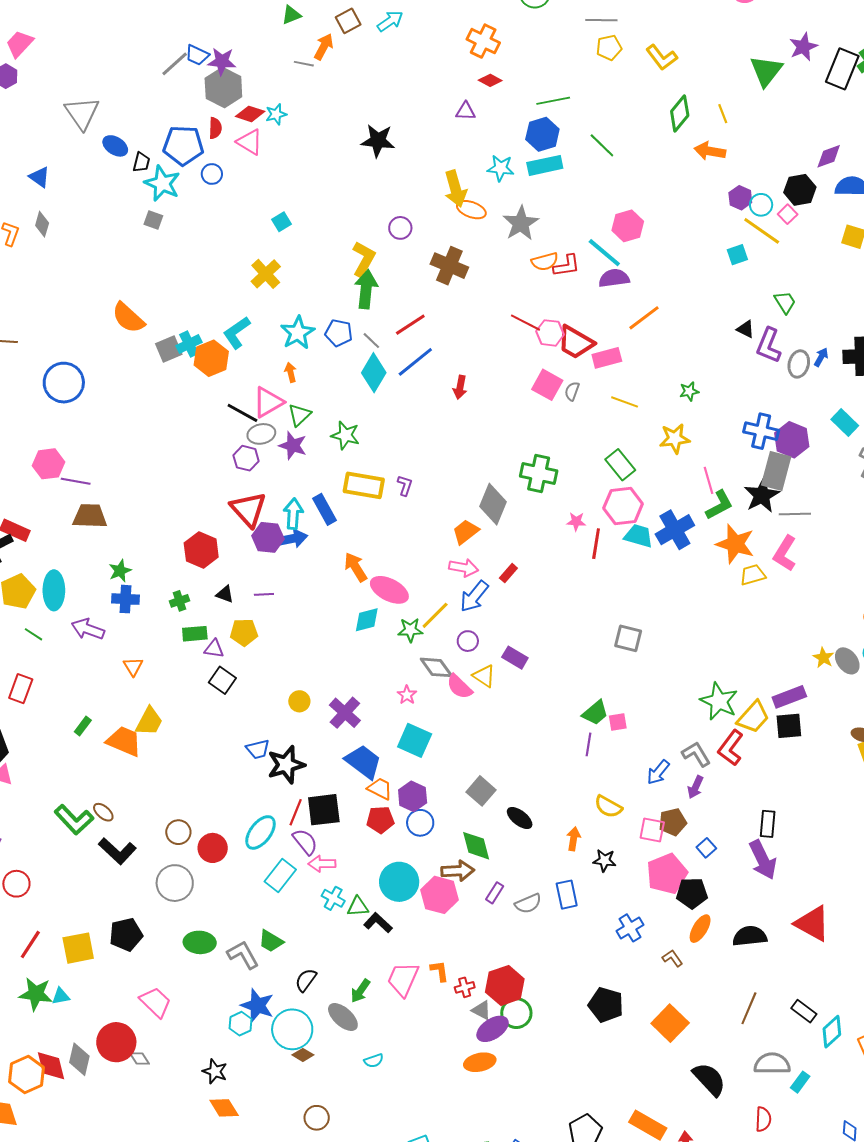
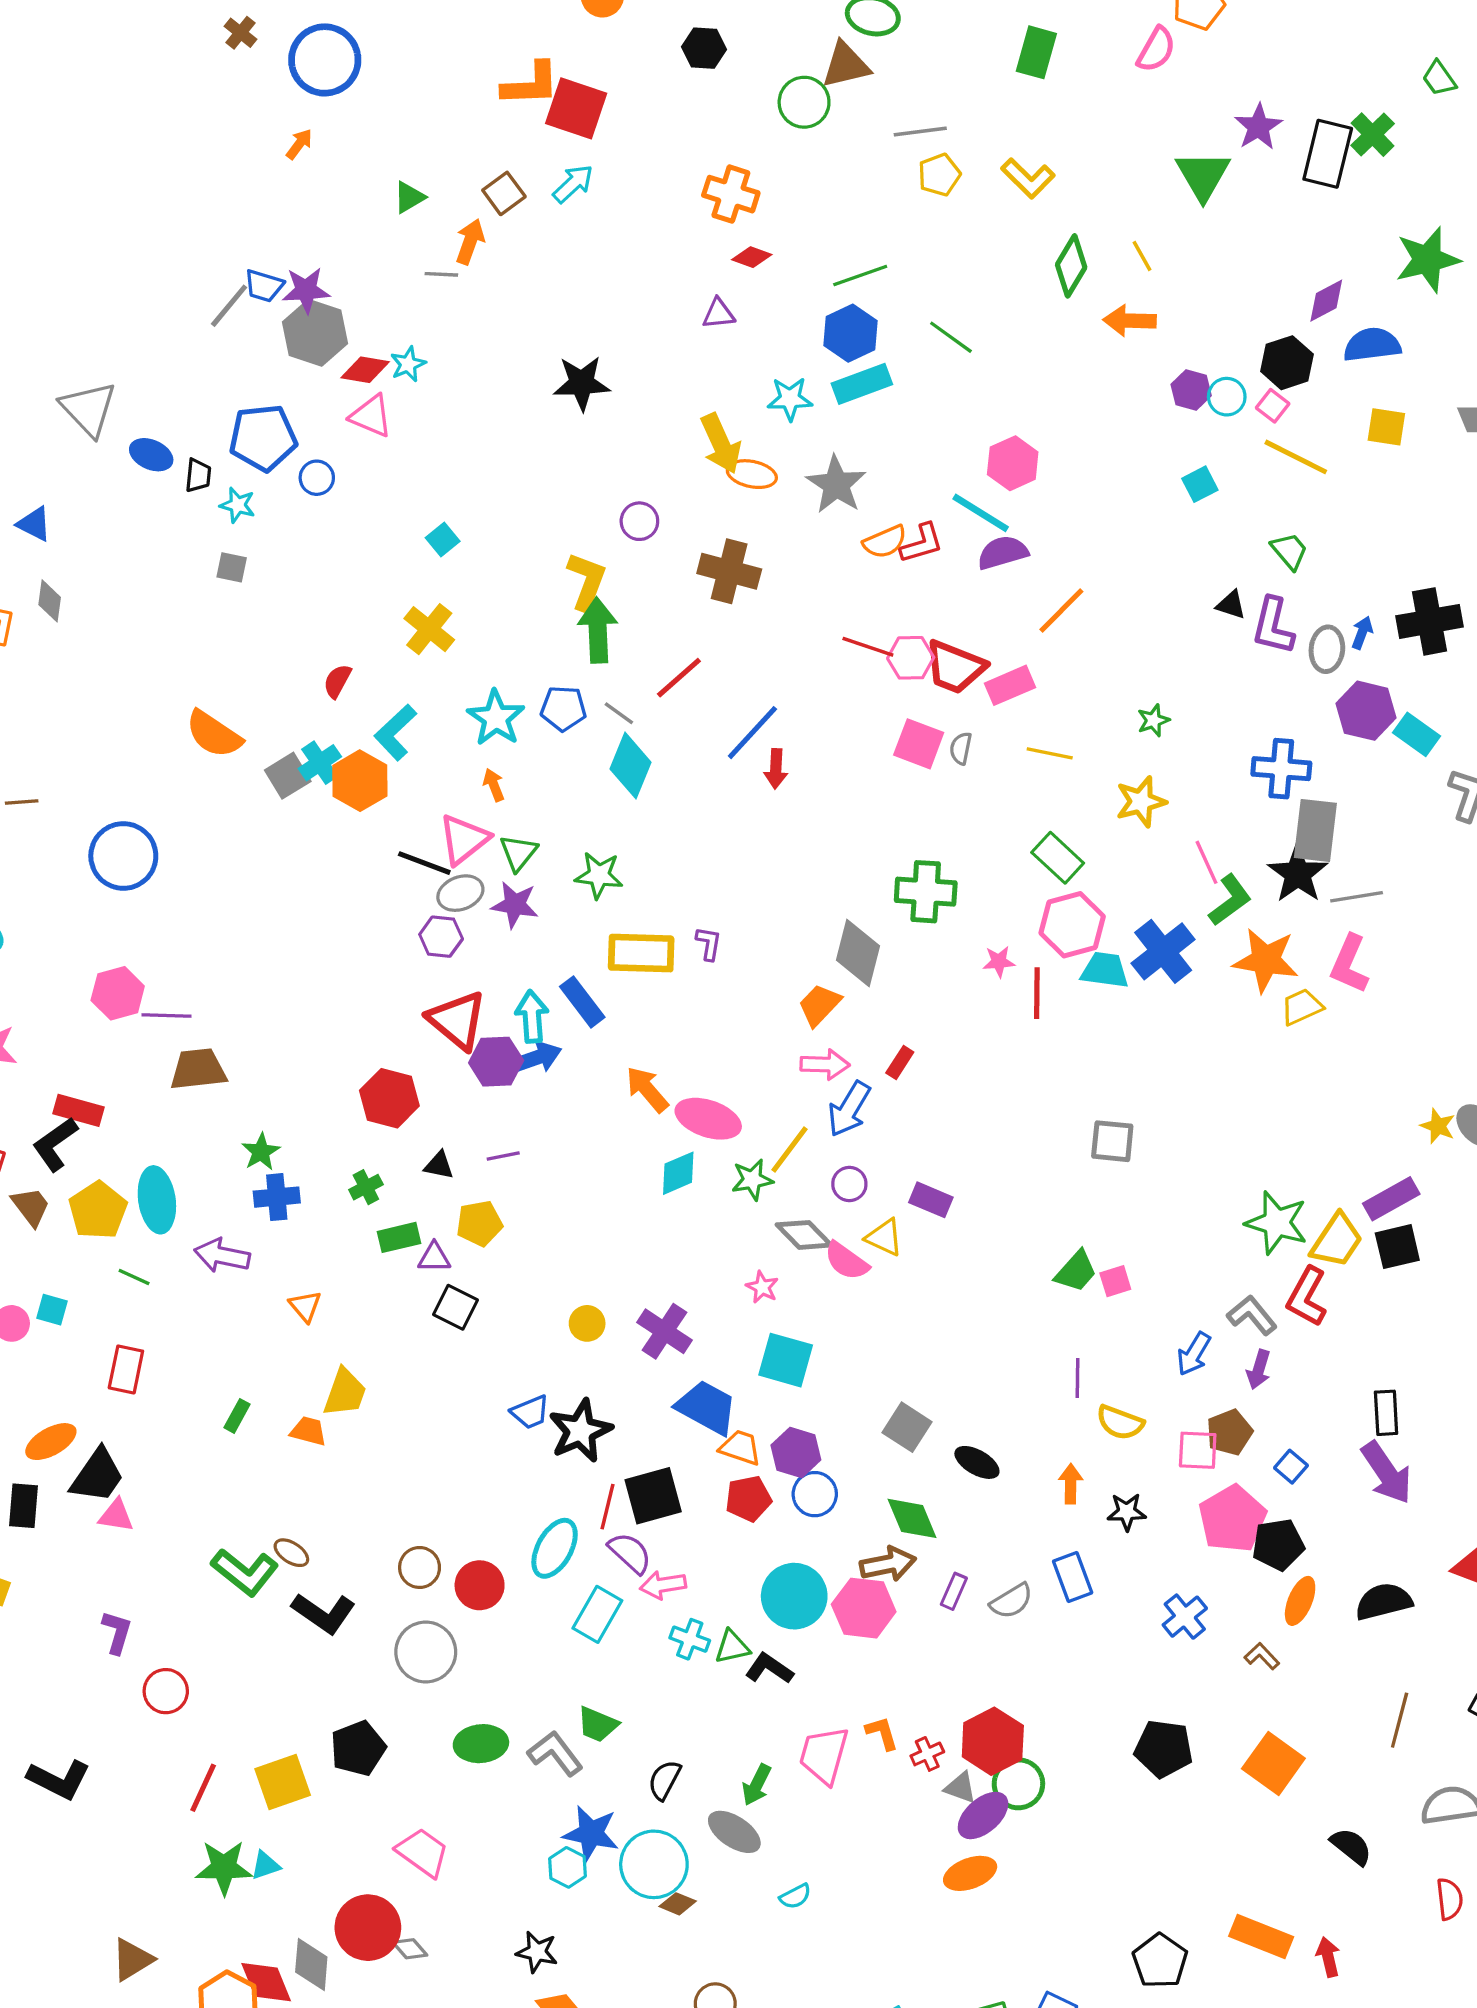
red semicircle: (215, 128) -> (337, 681), moved, turned -145
cyan star: (162, 183) -> (238, 505), size x0.6
yellow line: (762, 231) -> (1296, 457), moved
blue line: (415, 362) -> (752, 733), moved
purple hexagon: (792, 440) -> (1366, 711), moved
orange trapezoid: (124, 741) -> (308, 1431), size x0.6
purple line: (589, 744) -> (1078, 1378), moved
black semicircle: (709, 1079) -> (1351, 1846), size x0.7

